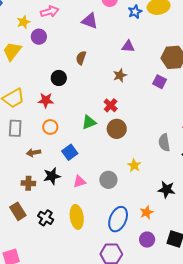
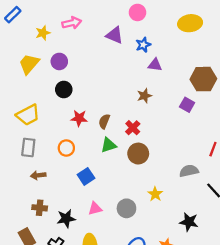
blue star: (135, 12) -> (143, 45), moved
purple circle: (39, 37) -> (59, 61), moved
brown semicircle: (81, 58) -> (104, 121), moved
black circle: (59, 78) -> (64, 89), moved
red star: (46, 100) -> (79, 118), moved
gray semicircle: (164, 143) -> (189, 171), turned 84
brown arrow: (34, 153) -> (38, 175), moved
black star: (52, 176) -> (66, 219), moved

